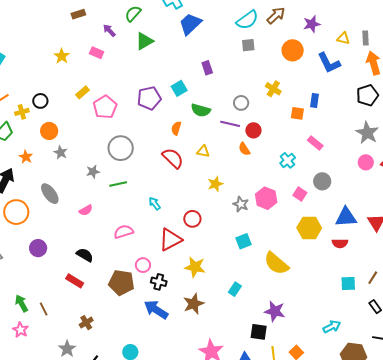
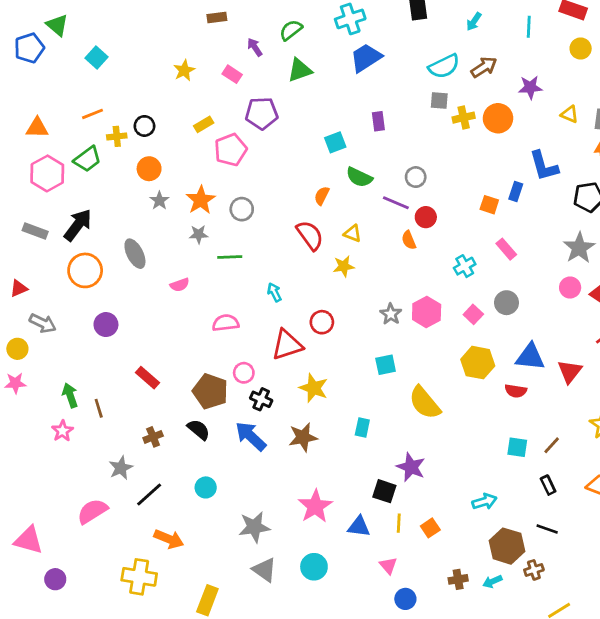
blue L-shape: (329, 63) -> (544, 166), moved
yellow cross: (273, 89) -> (464, 118), moved, turned 35
purple pentagon: (149, 98) -> (262, 113), moved
gray circle: (121, 148) -> (242, 209), size x0.7
orange star: (26, 157) -> (201, 200), moved, size x1.5
yellow star: (215, 184) -> (344, 266), moved
black semicircle: (85, 255) -> (199, 430), moved
cyan rectangle: (235, 289) -> (362, 428), turned -32

